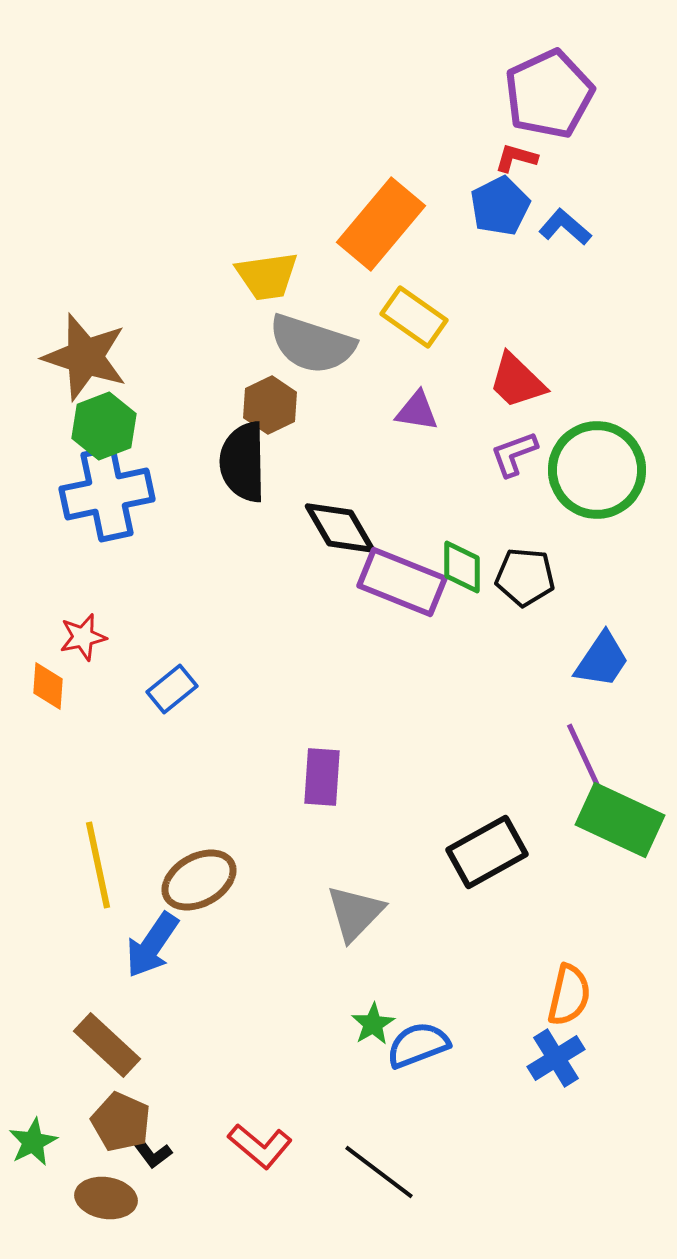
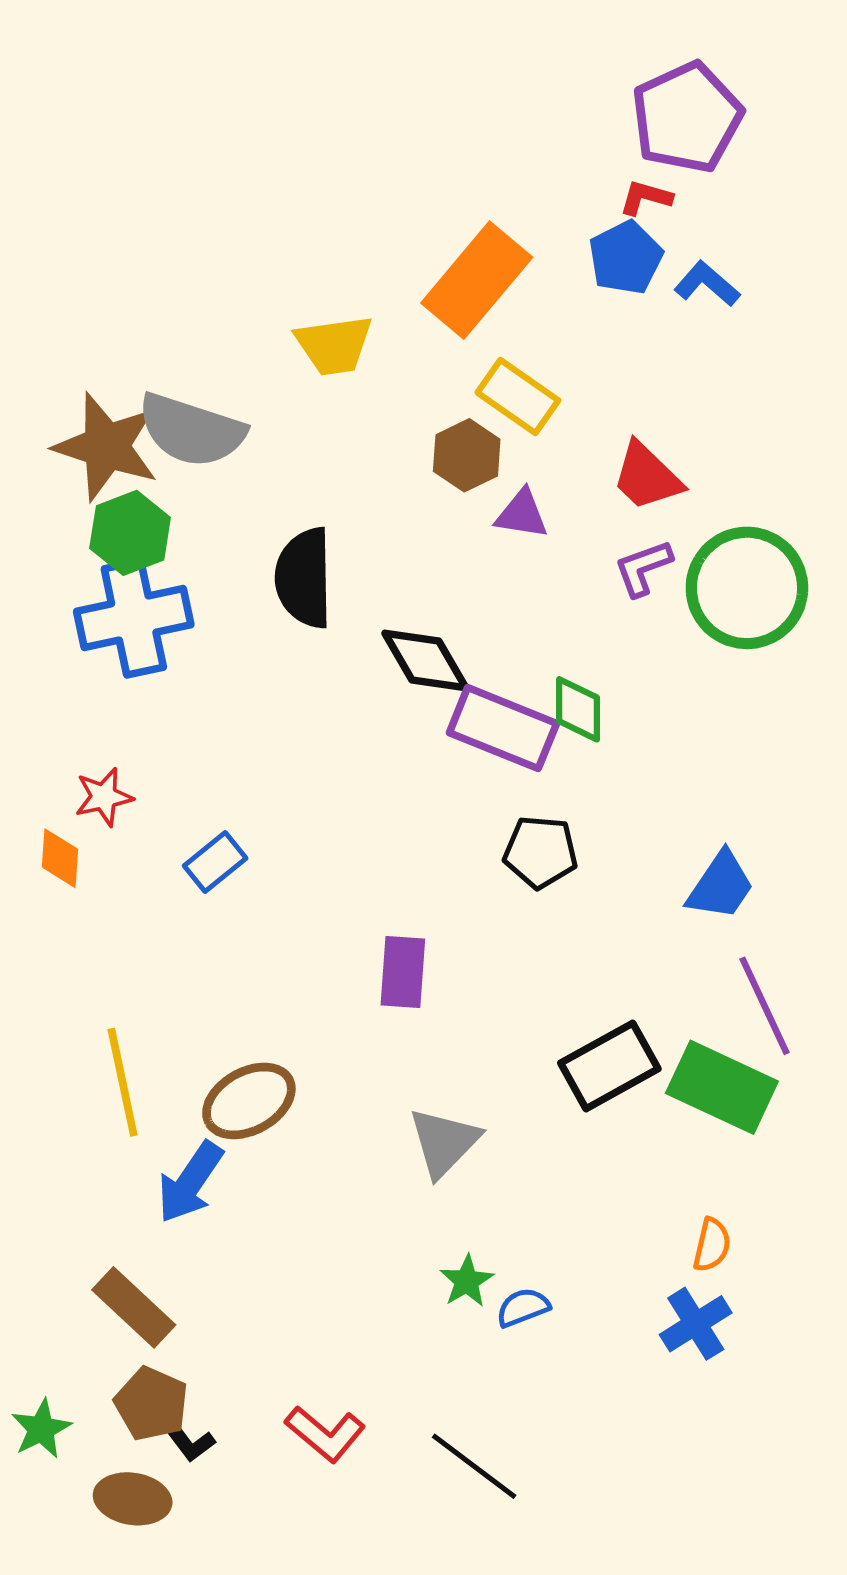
gray semicircle: (312, 344) -> (191, 430), moved
brown hexagon: (270, 405) -> (467, 455), moved
black pentagon: (525, 577) -> (540, 852), moved
blue trapezoid: (602, 660) -> (721, 886), moved
purple line: (587, 763) -> (764, 1006), moved
green rectangle: (620, 820) -> (722, 1087), moved
orange semicircle: (569, 995) -> (712, 1245), size x0.7
blue semicircle: (418, 1045) -> (523, 1307), size x0.7

